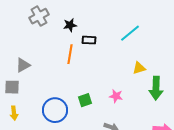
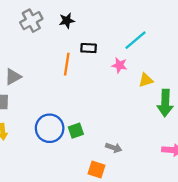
black star: (70, 25) -> (67, 21), moved
pink star: (116, 96) -> (119, 65), moved
green square: (85, 100) -> (76, 131), moved

